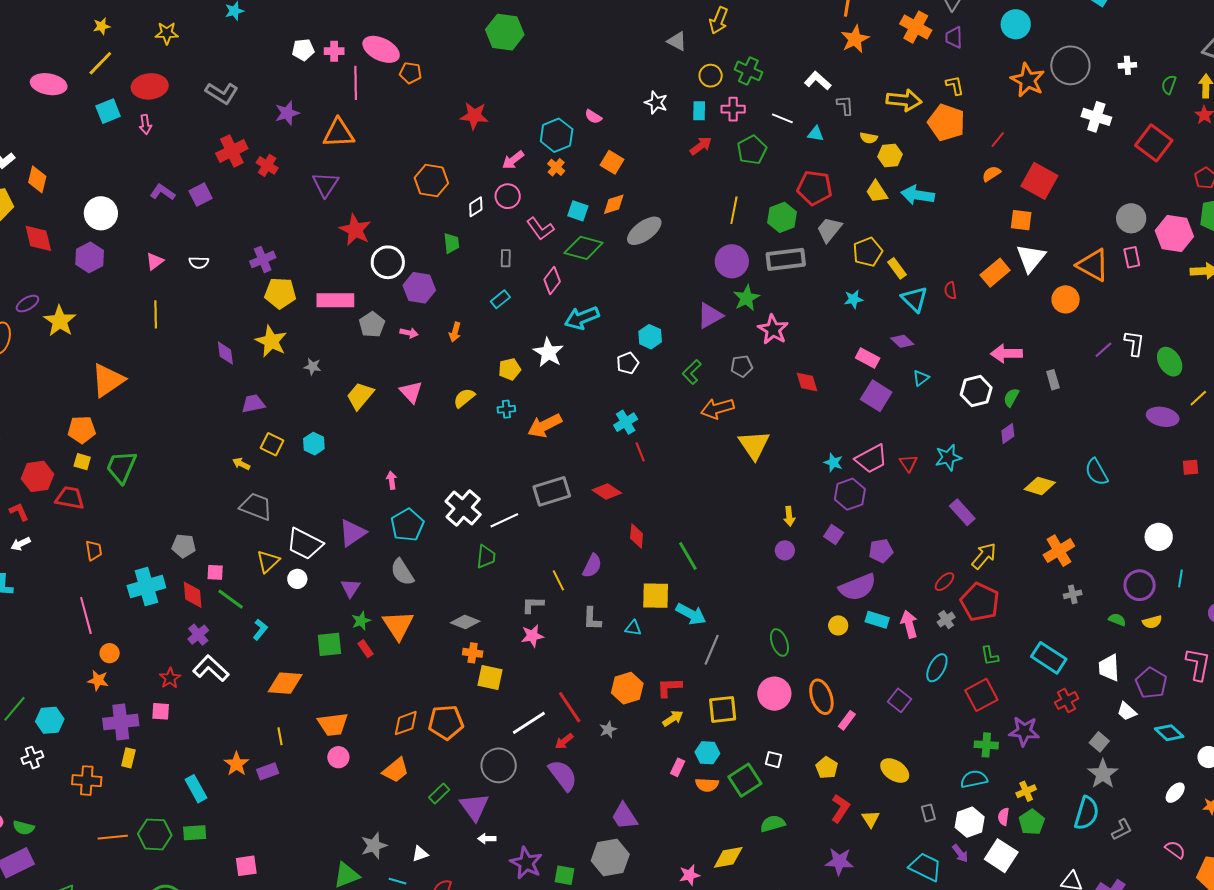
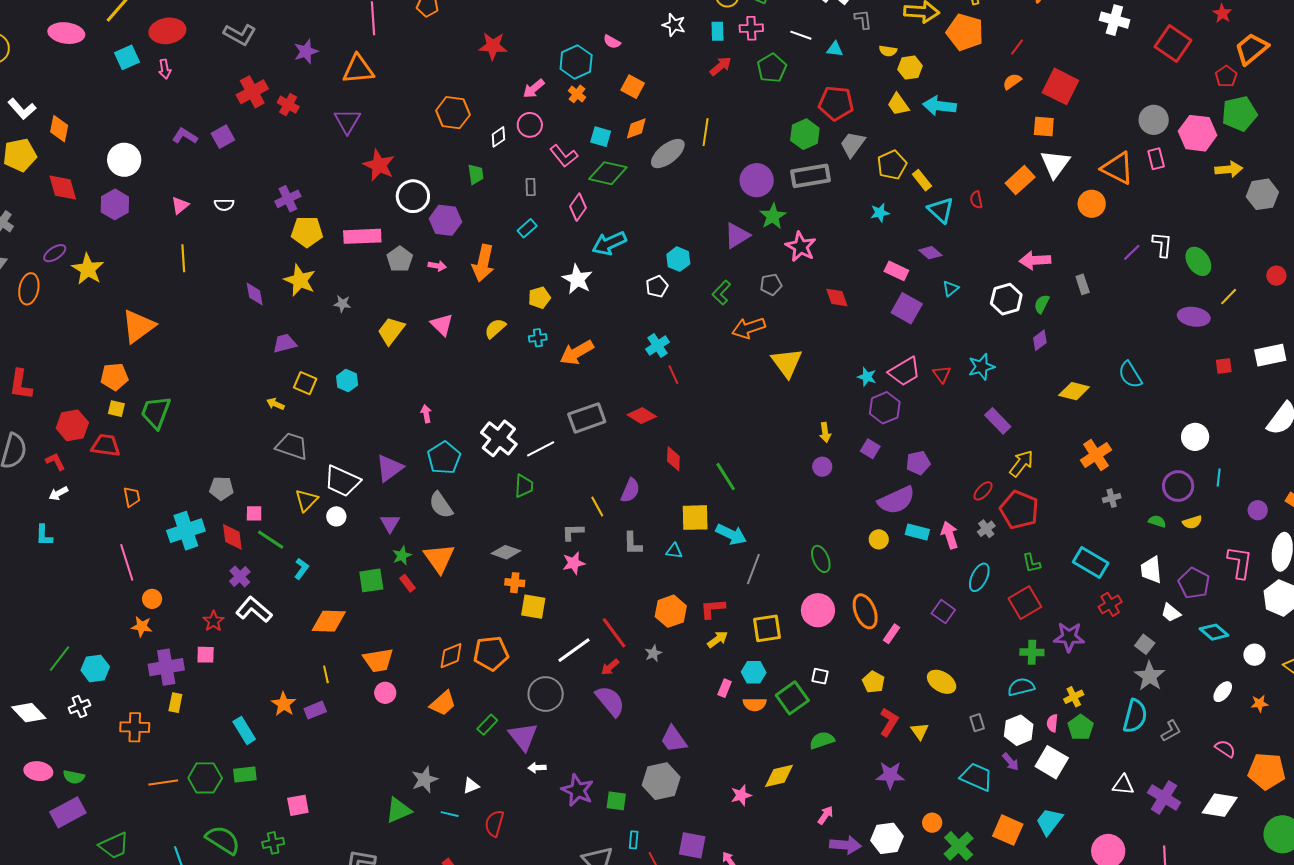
yellow line: (734, 210) -> (706, 132), moved
orange arrow: (455, 332) -> (483, 263), size x1.8

